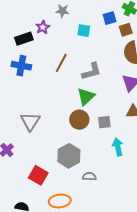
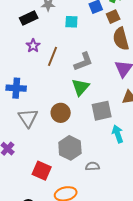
purple star: (43, 27) -> (33, 46), moved
black rectangle: (24, 39) -> (29, 18), moved
blue cross: (21, 66) -> (16, 88), moved
brown circle: (79, 120) -> (61, 113), moved
gray square: (104, 122) -> (102, 111), size x1.5

